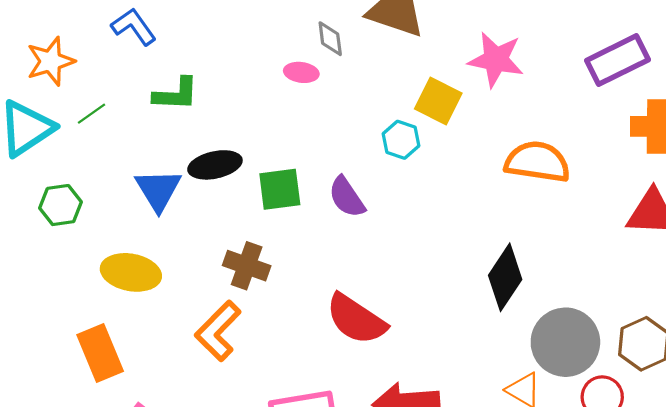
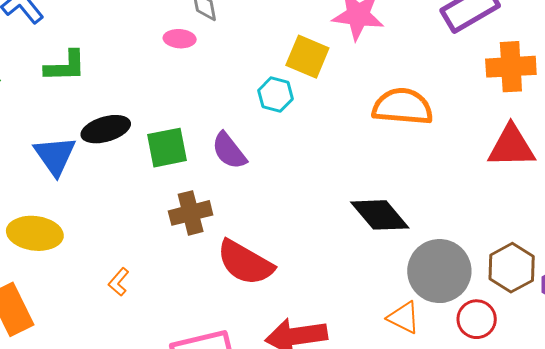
brown cross: (247, 266) -> (191, 213), moved, turned -30
black diamond: (505, 277) -> (380, 215), turned -70
orange L-shape: (218, 331) -> (119, 282), size x0.5

